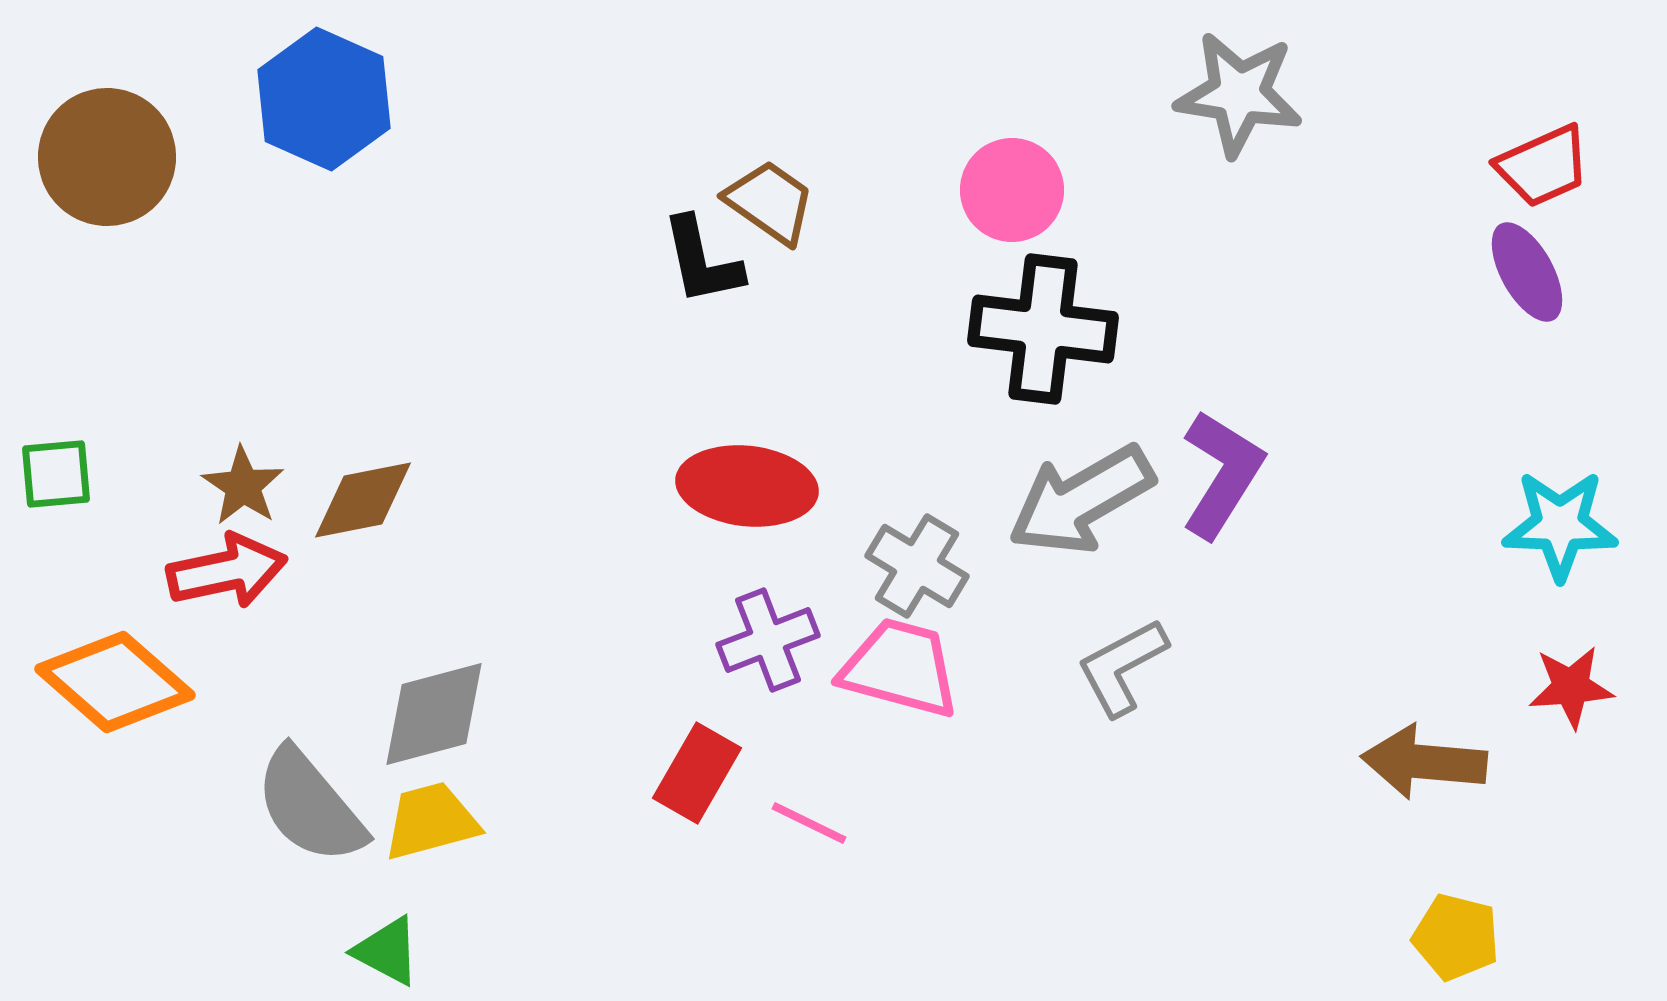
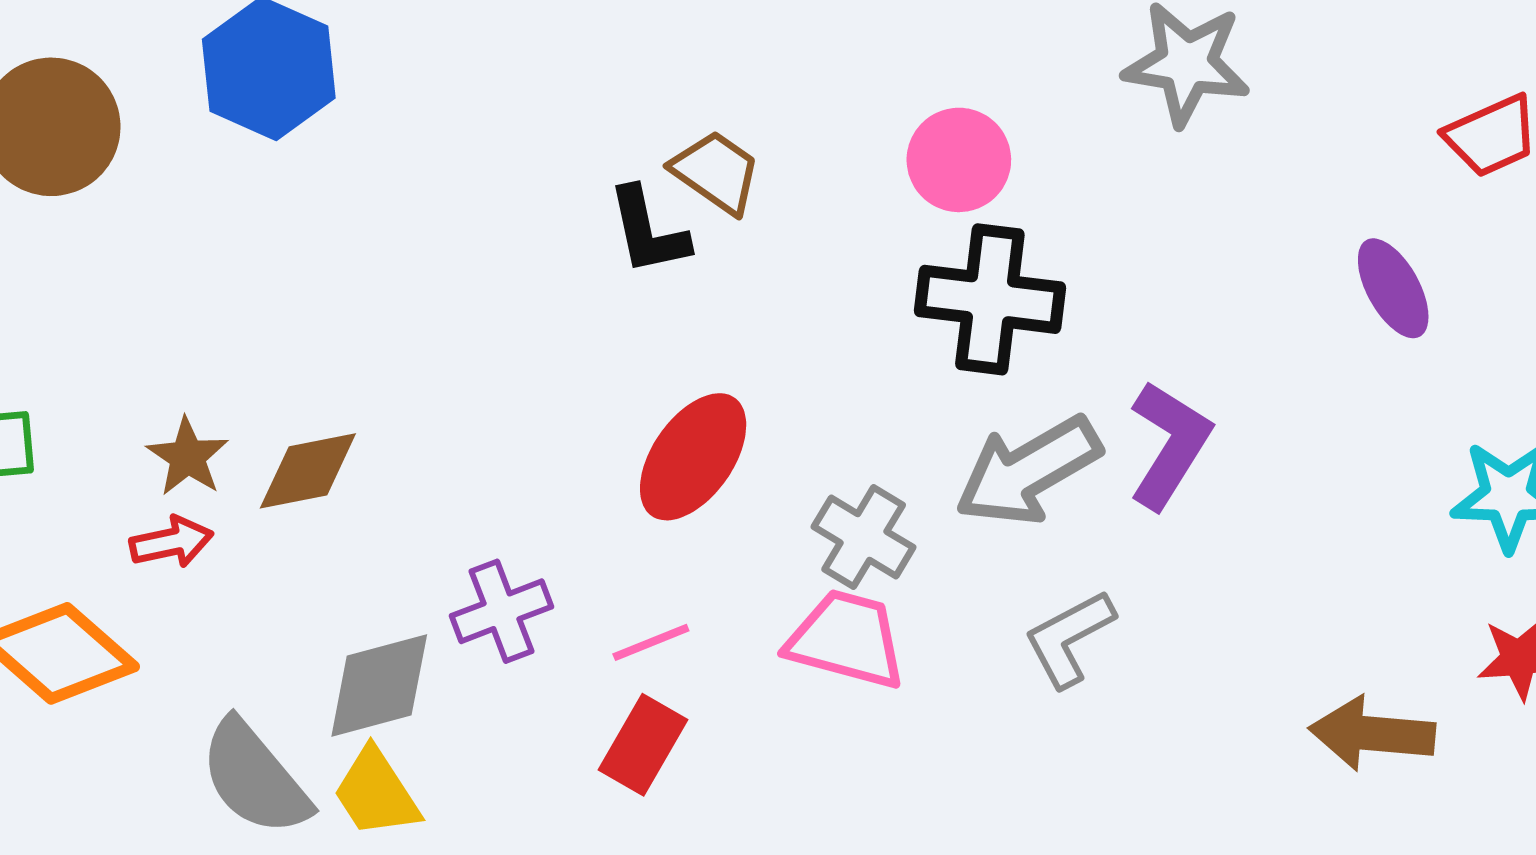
purple ellipse: (1527, 272) -> (1393, 288), moved
red ellipse: (747, 486) -> (693, 457), turned -61
red arrow: (227, 571) -> (172, 542), size x0.7
purple cross: (768, 640) -> (502, 611), moved
yellow trapezoid: (431, 821) -> (376, 793), turned -108
pink line: (809, 823) -> (651, 642), moved, turned -48

